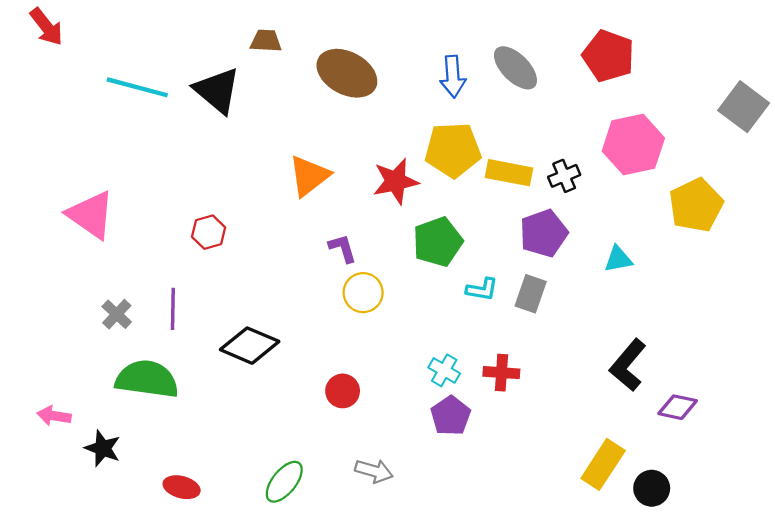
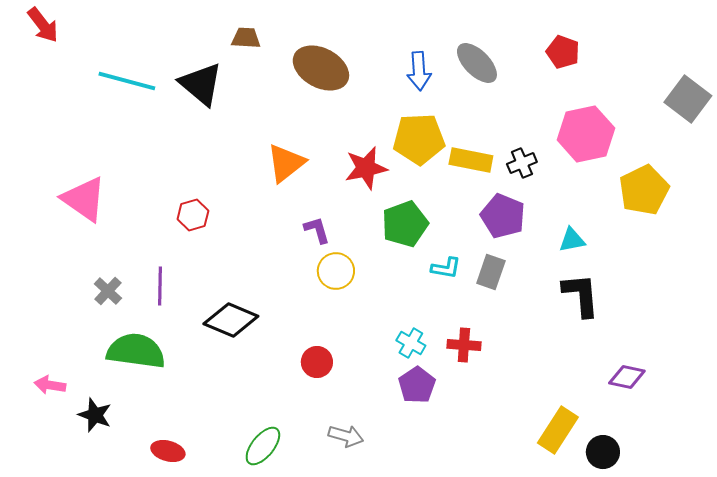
red pentagon: (608, 56) -> (563, 52), size x0.7
purple pentagon: (544, 233) -> (503, 216), turned -30
black L-shape: (628, 365) -> (581, 295), moved, turned 135

